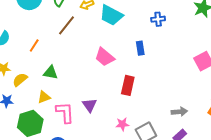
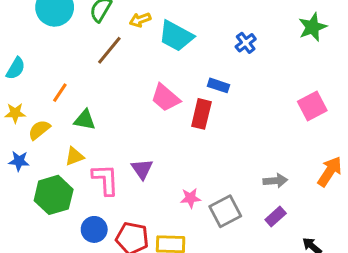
blue cross: (158, 19) -> (246, 43), turned -32
orange line: (34, 45) -> (60, 93), moved
blue rectangle: (140, 48) -> (219, 85), turned -64
red rectangle: (128, 85) -> (201, 114), moved

